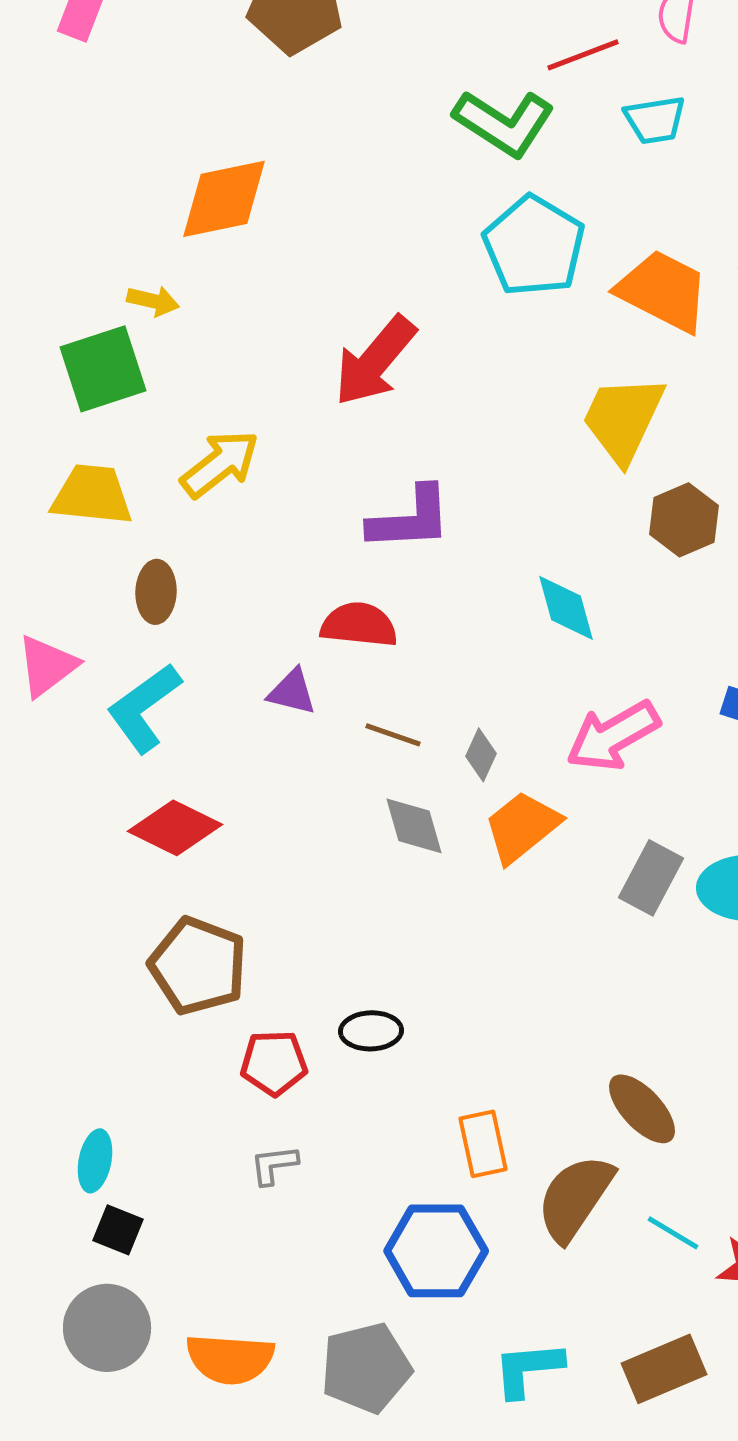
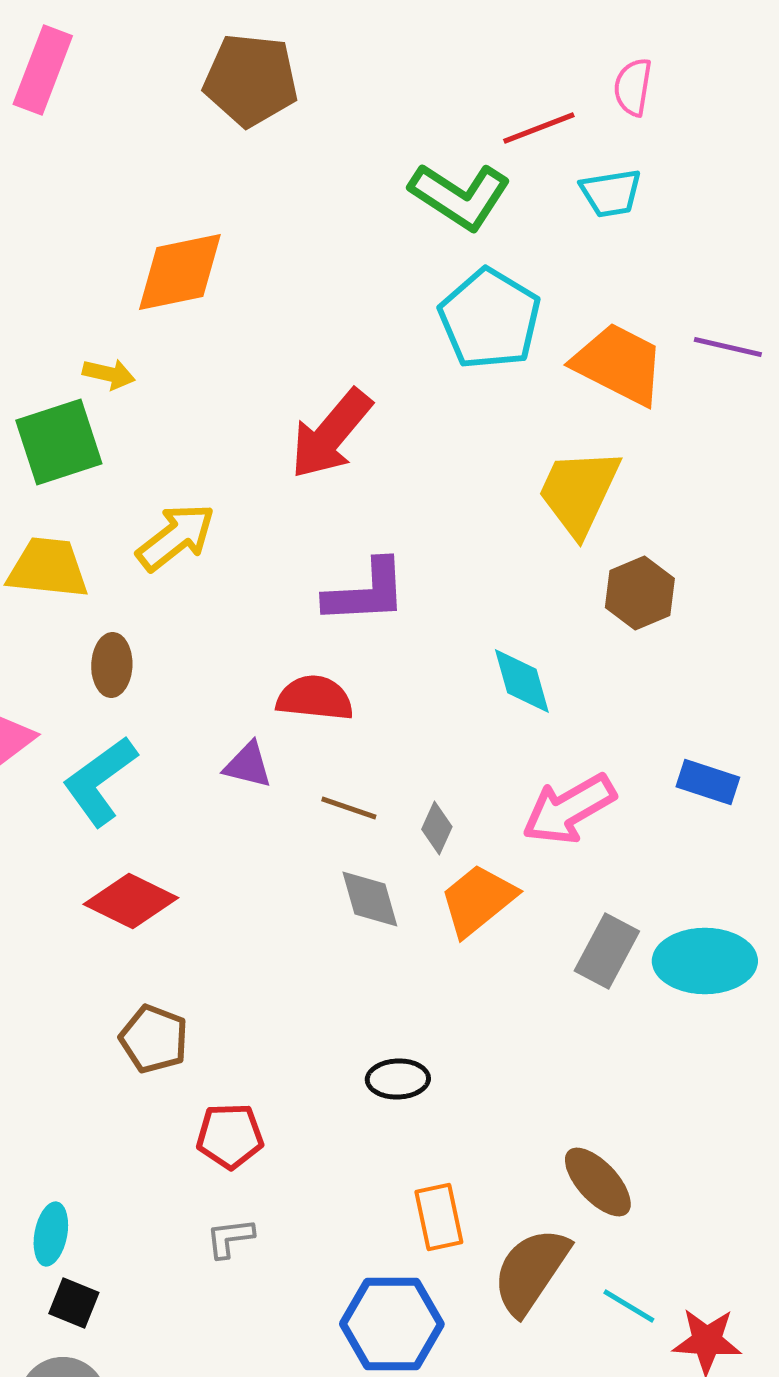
brown pentagon: (198, 966) -> (154, 1039), size x0.7
black ellipse: (371, 1031) -> (398, 1079), moved

